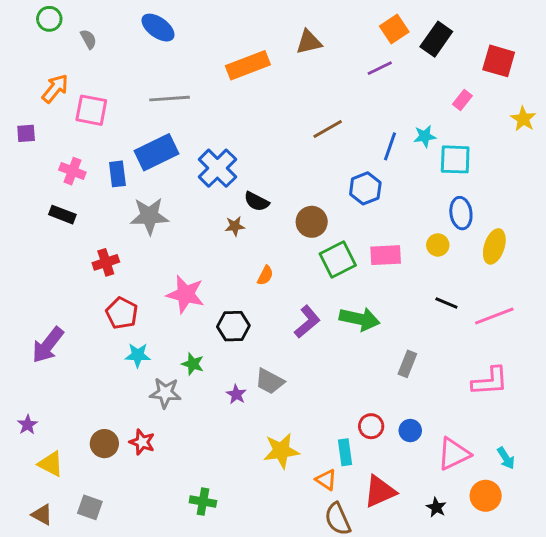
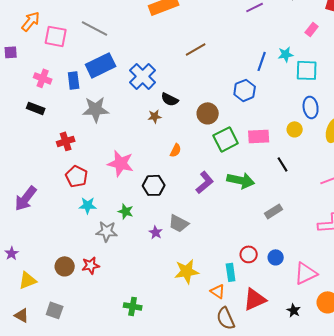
gray line: (170, 99) -> (95, 28), moved, turned 32
brown line: (328, 129) -> (196, 49), moved
black line: (446, 303) -> (283, 164), moved, turned 35
gray rectangle: (407, 364) -> (274, 211), turned 36
red star: (142, 442) -> (91, 265), turned -30
yellow triangle: (51, 464) -> (28, 280), turned -48

